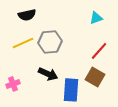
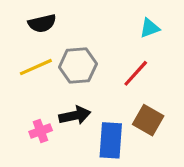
red line: (99, 51) -> (136, 73), moved
black arrow: (48, 74) -> (75, 115), turned -36
pink cross: (13, 84) -> (41, 131), moved

